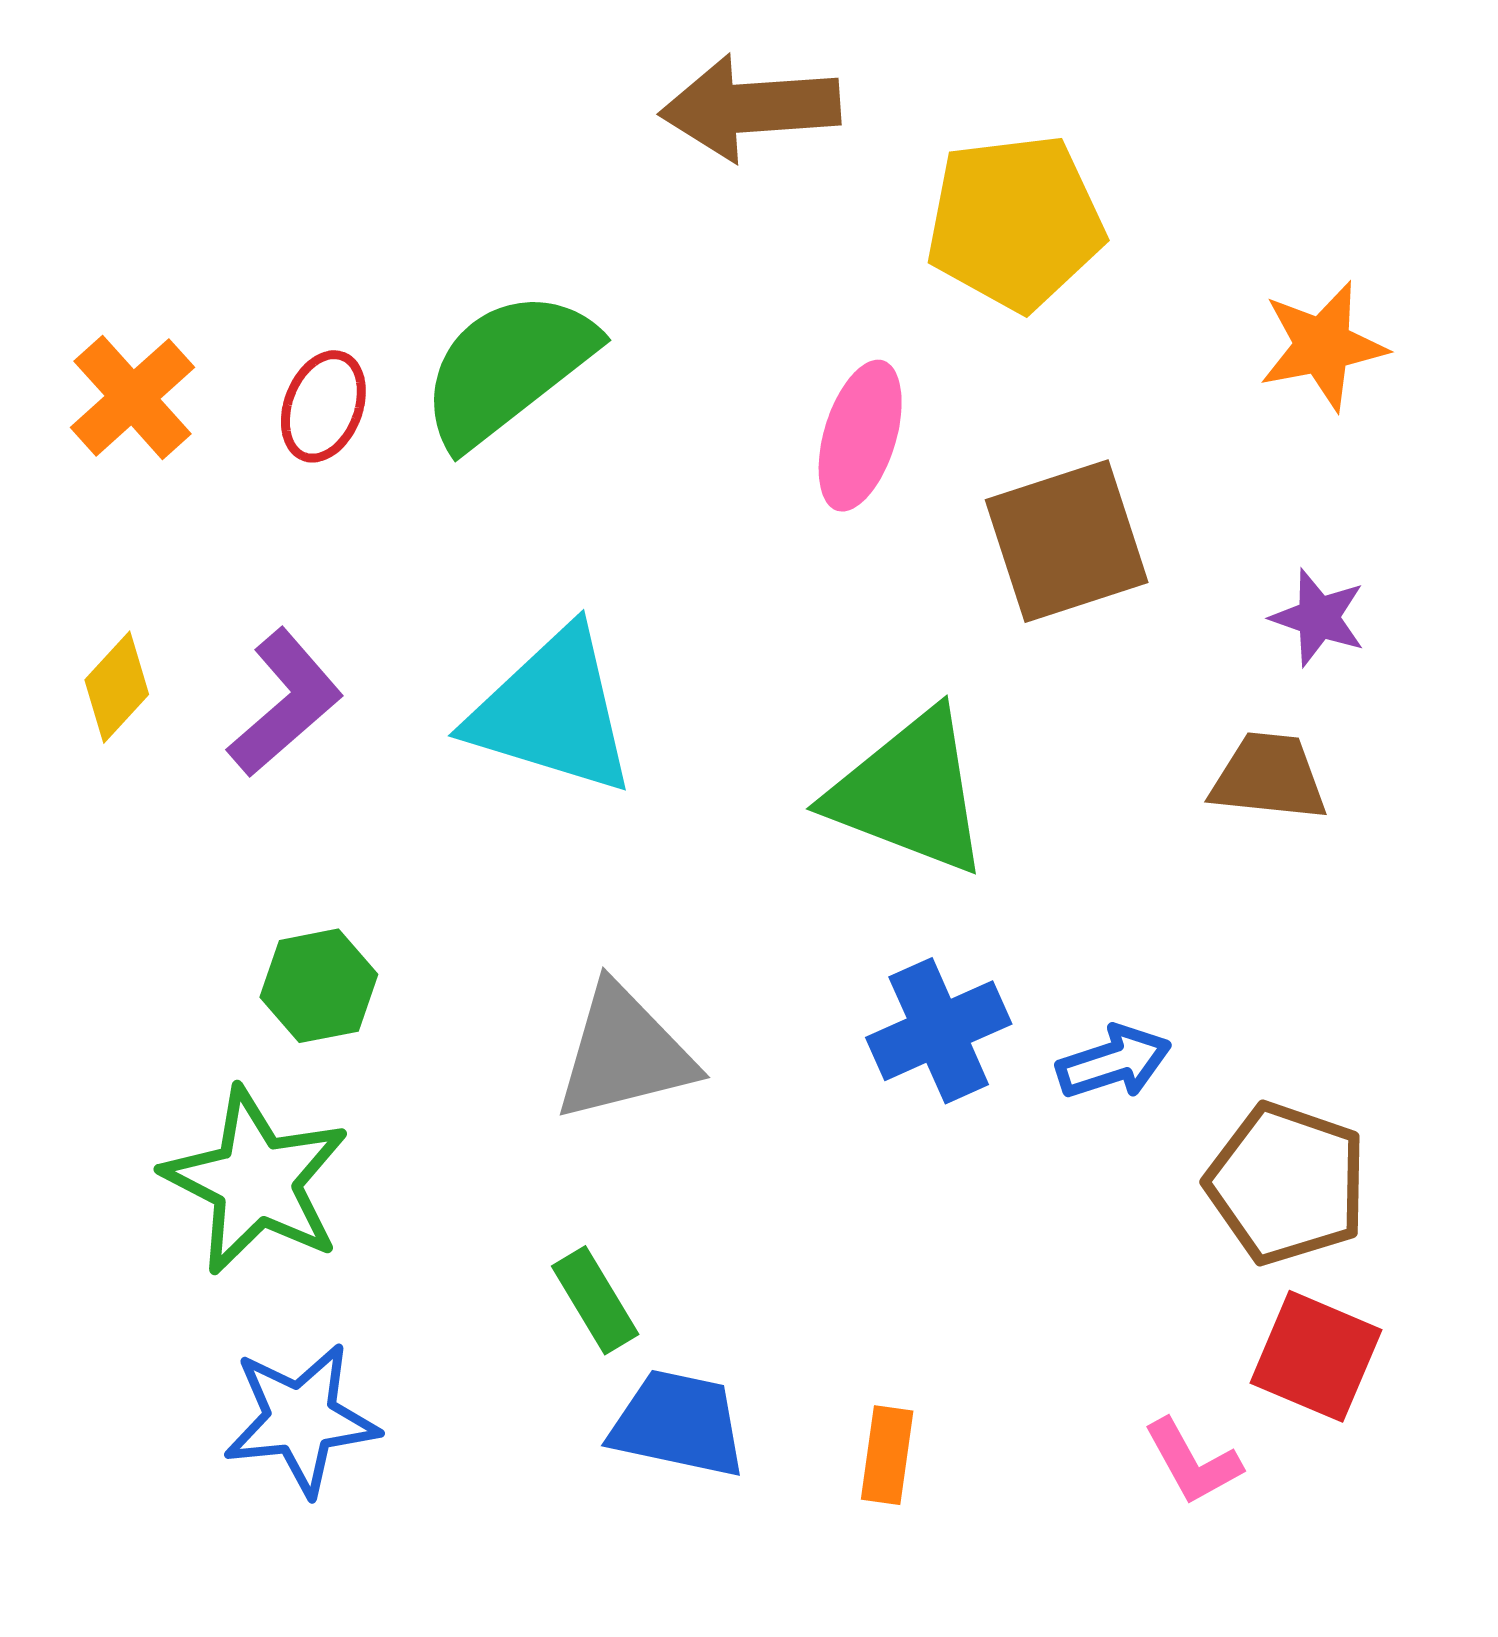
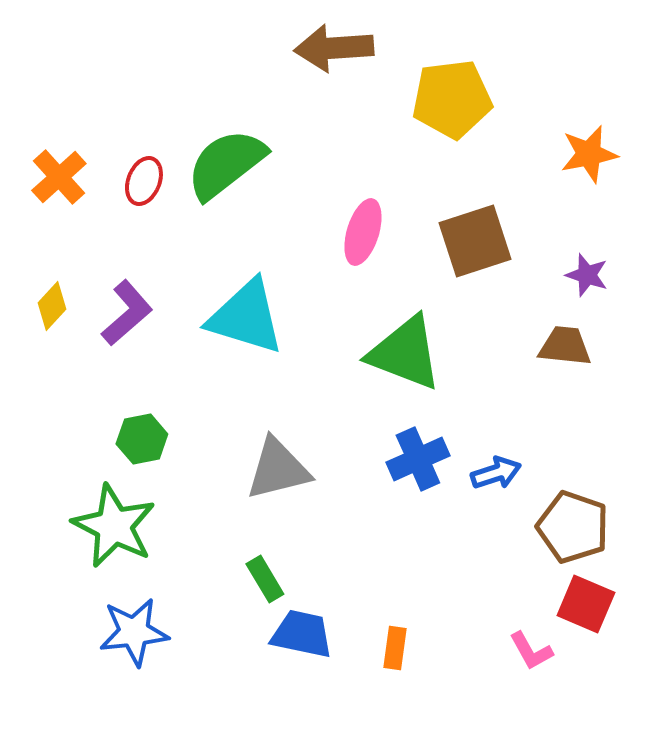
pink ellipse: (860, 436) -> (363, 232), moved

